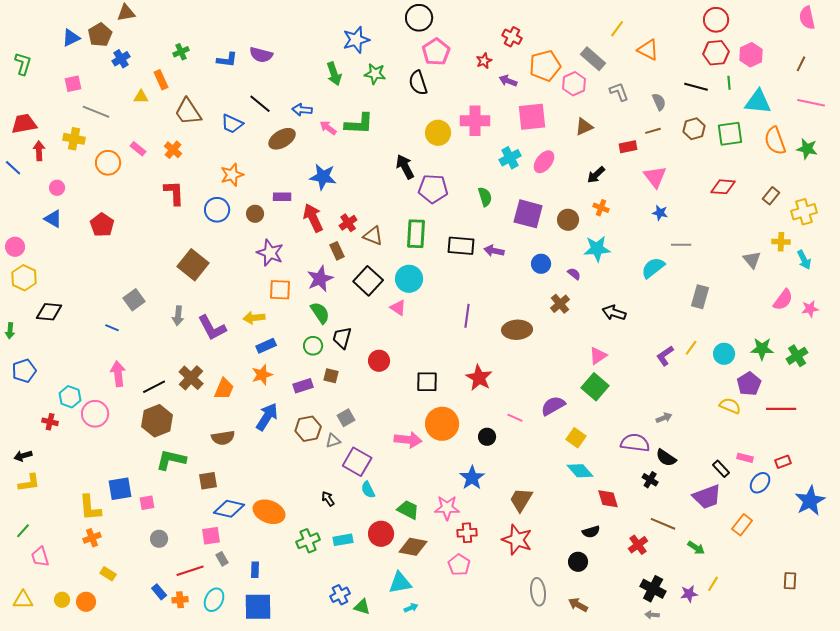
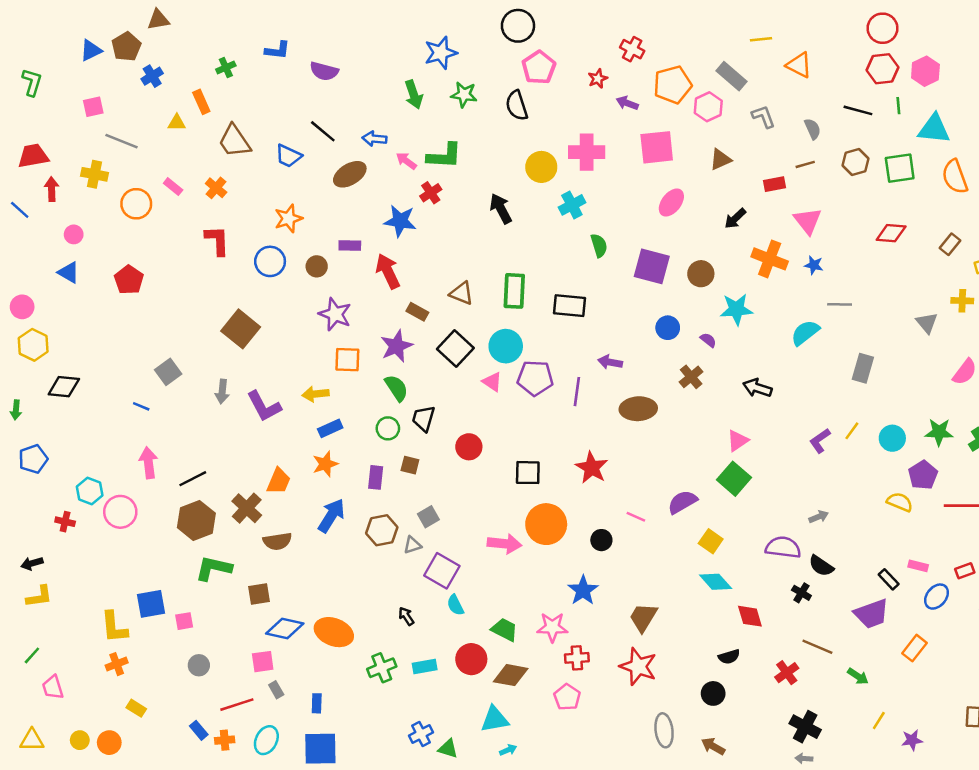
yellow line: (617, 29) -> (761, 39), turned 48
blue L-shape: (227, 60) -> (277, 50), moved
cyan cross: (510, 158) -> (572, 205), moved
purple pentagon: (433, 189) -> (535, 378), moved
orange cross: (601, 208) -> (770, 259), moved, size x1.8
red cross: (348, 223) -> (431, 193), moved
brown rectangle: (337, 251) -> (417, 312), turned -36
purple arrow: (494, 251) -> (610, 362), moved
brown cross: (191, 378) -> (247, 508), moved
purple rectangle: (303, 386) -> (376, 477), turned -66
purple star: (689, 594) -> (912, 740), moved

